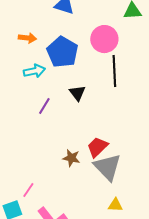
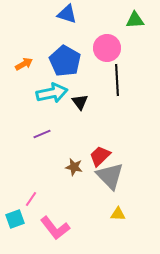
orange arrow: (27, 38) -> (24, 64), moved, turned -36
cyan arrow: (34, 71) -> (52, 93), moved, size x1.4
purple line: (44, 106) -> (42, 134), moved, turned 36

